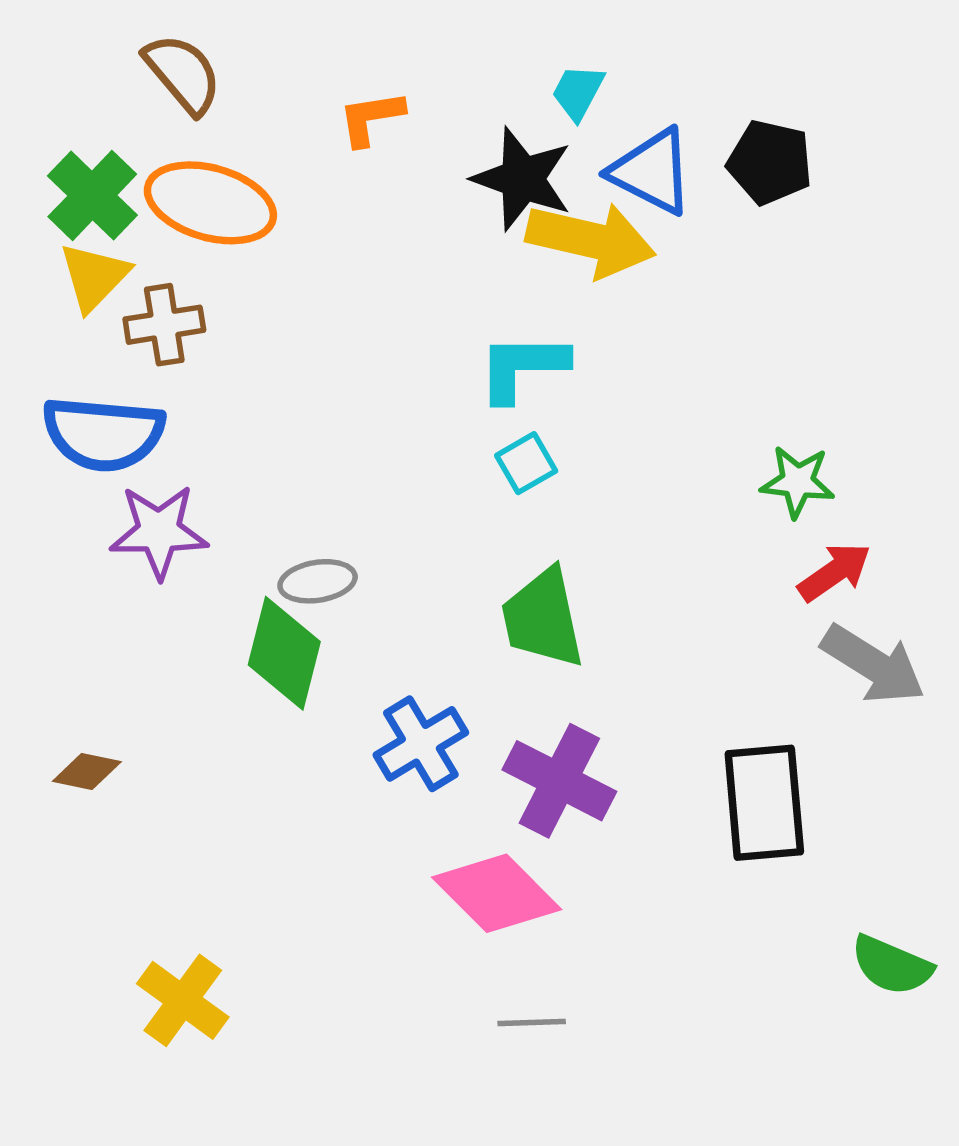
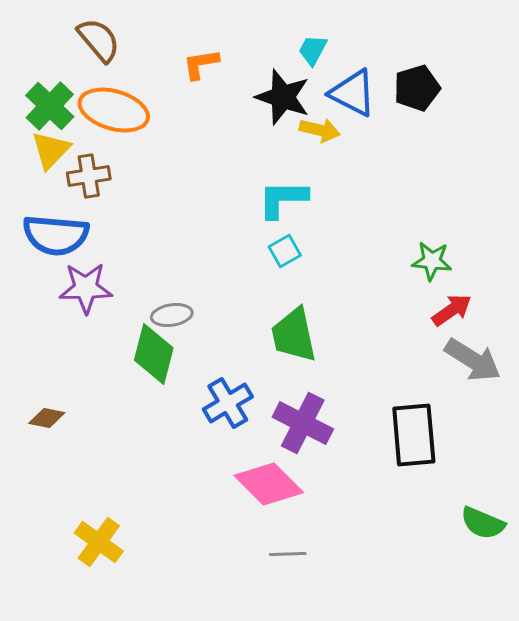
black pentagon: (770, 162) -> (417, 88), turned -30
yellow arrow: (591, 240) -> (320, 130), size x0.6

